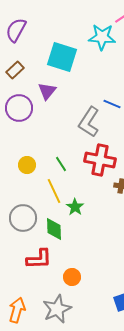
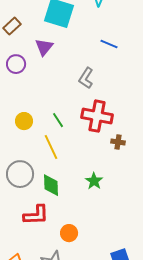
blue line: (112, 104) -> (109, 44), moved
purple circle: (19, 108) -> (16, 64), size x0.7
gray L-shape: (89, 122) -> (86, 78), size x0.7
green star: (75, 207) -> (94, 181), moved

